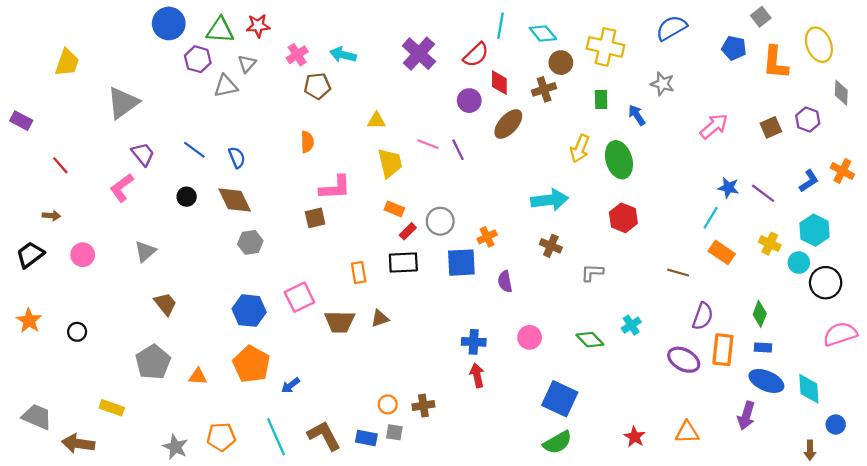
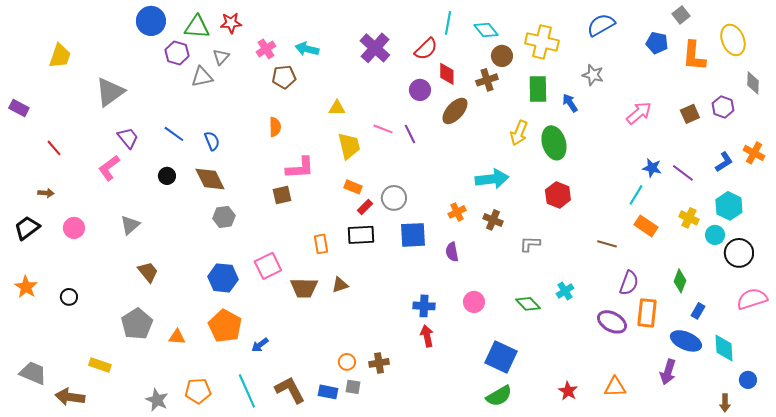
green rectangle: (601, 99) -> (538, 89), size x1.5
orange cross: (487, 237) -> (457, 212), moved
blue rectangle: (763, 347) -> (698, 311), moved, turned -63

